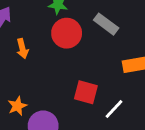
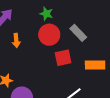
red square: (86, 92) -> (63, 58), moved, turned -36

